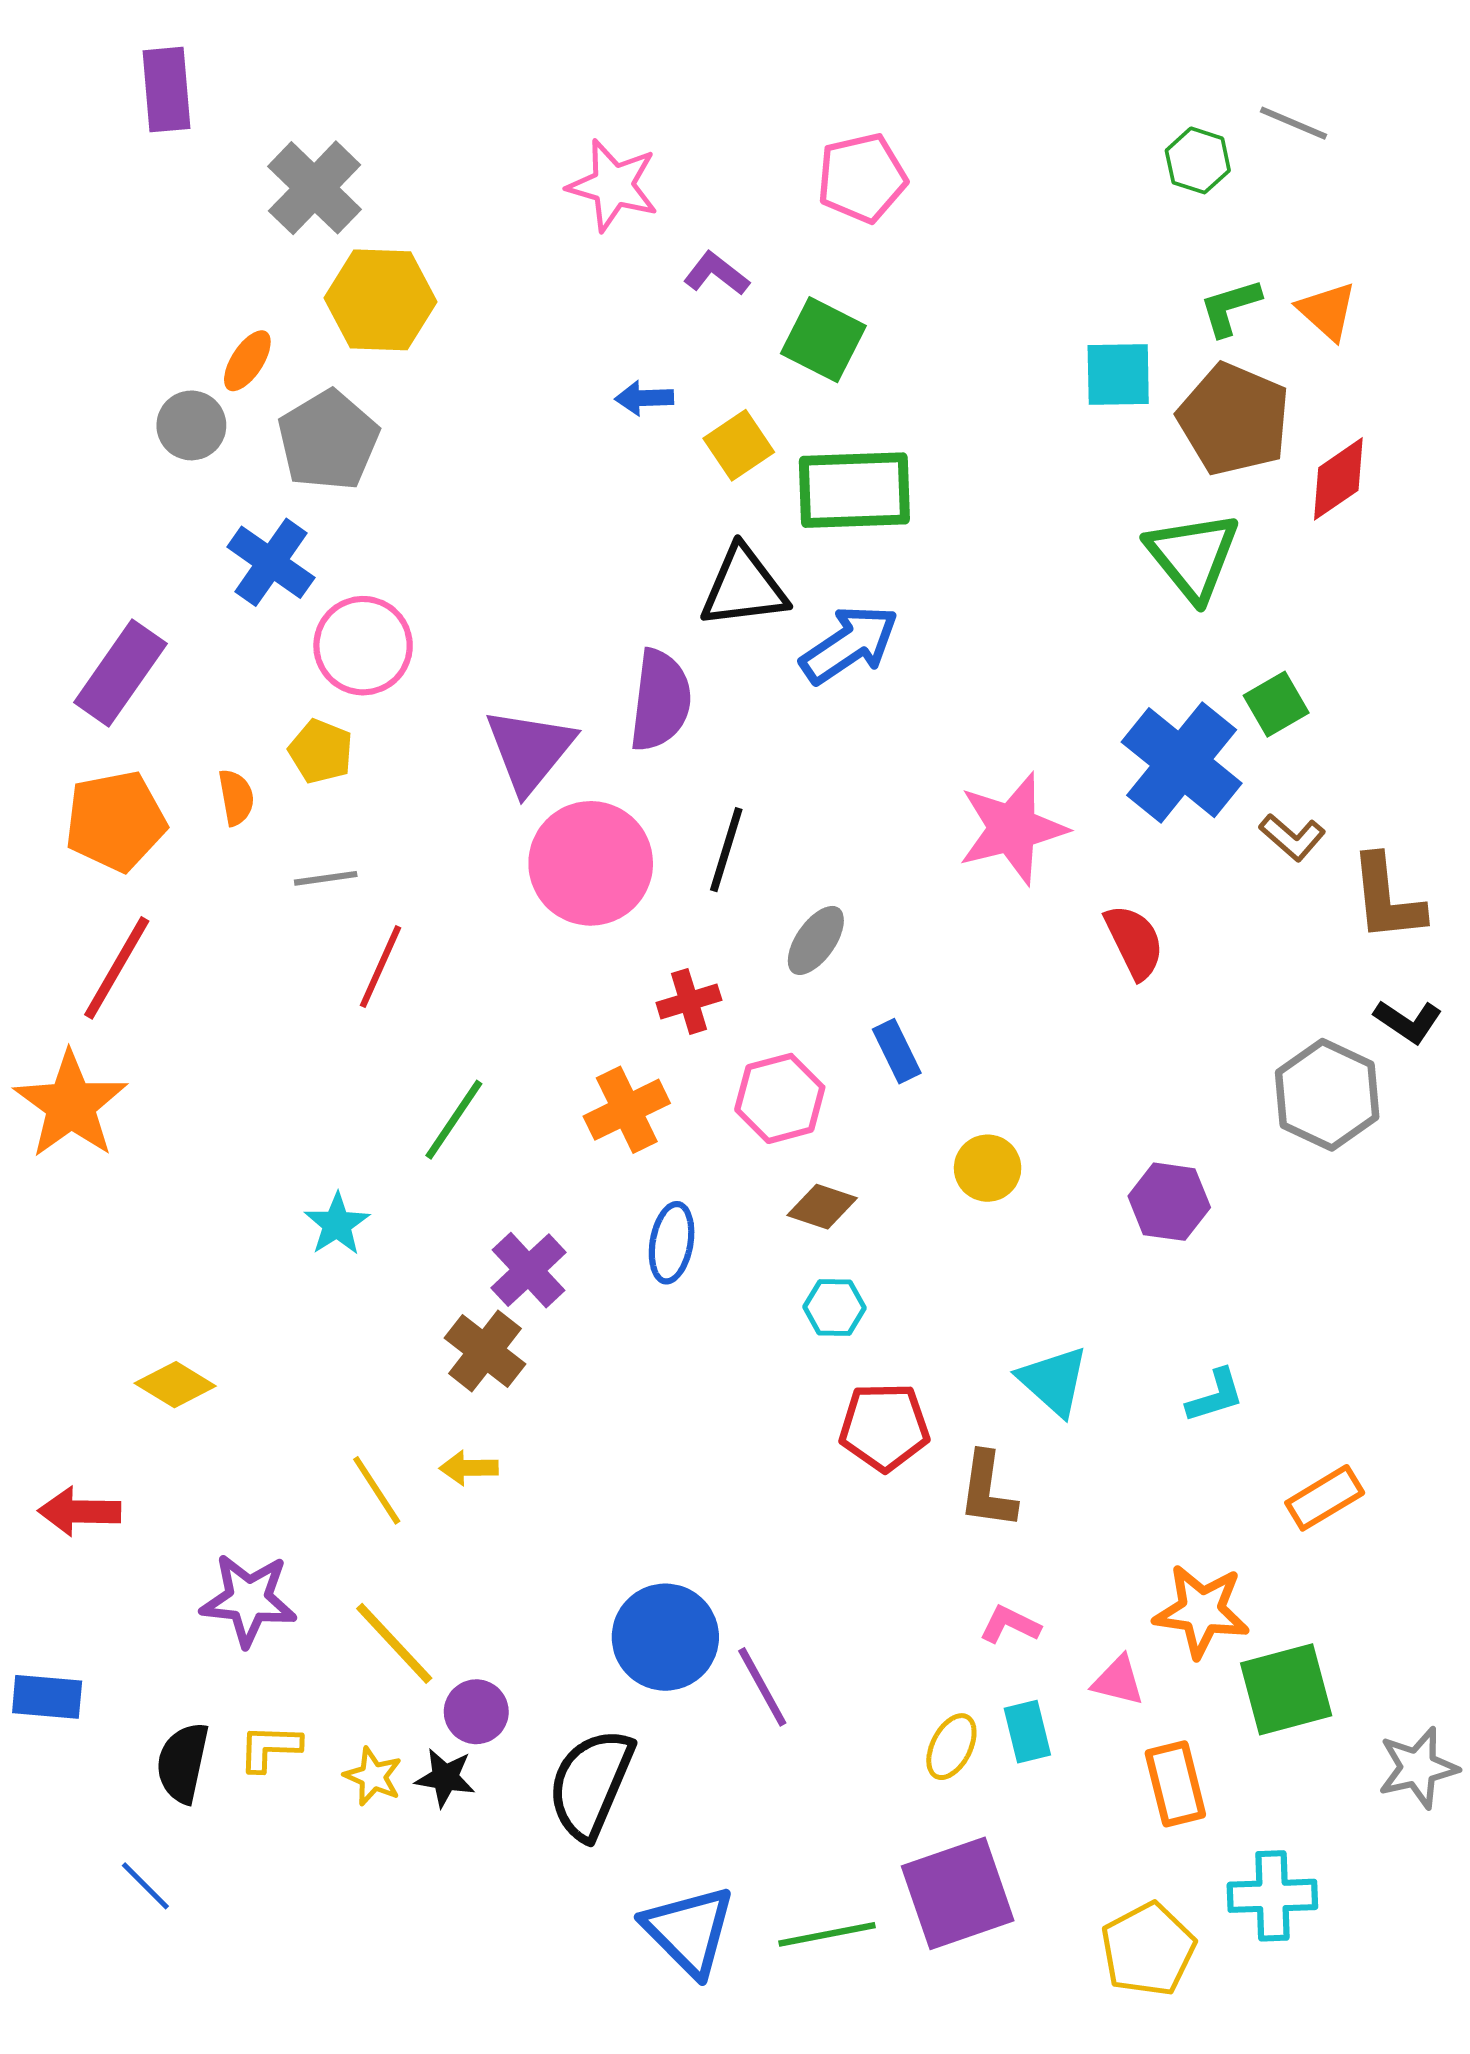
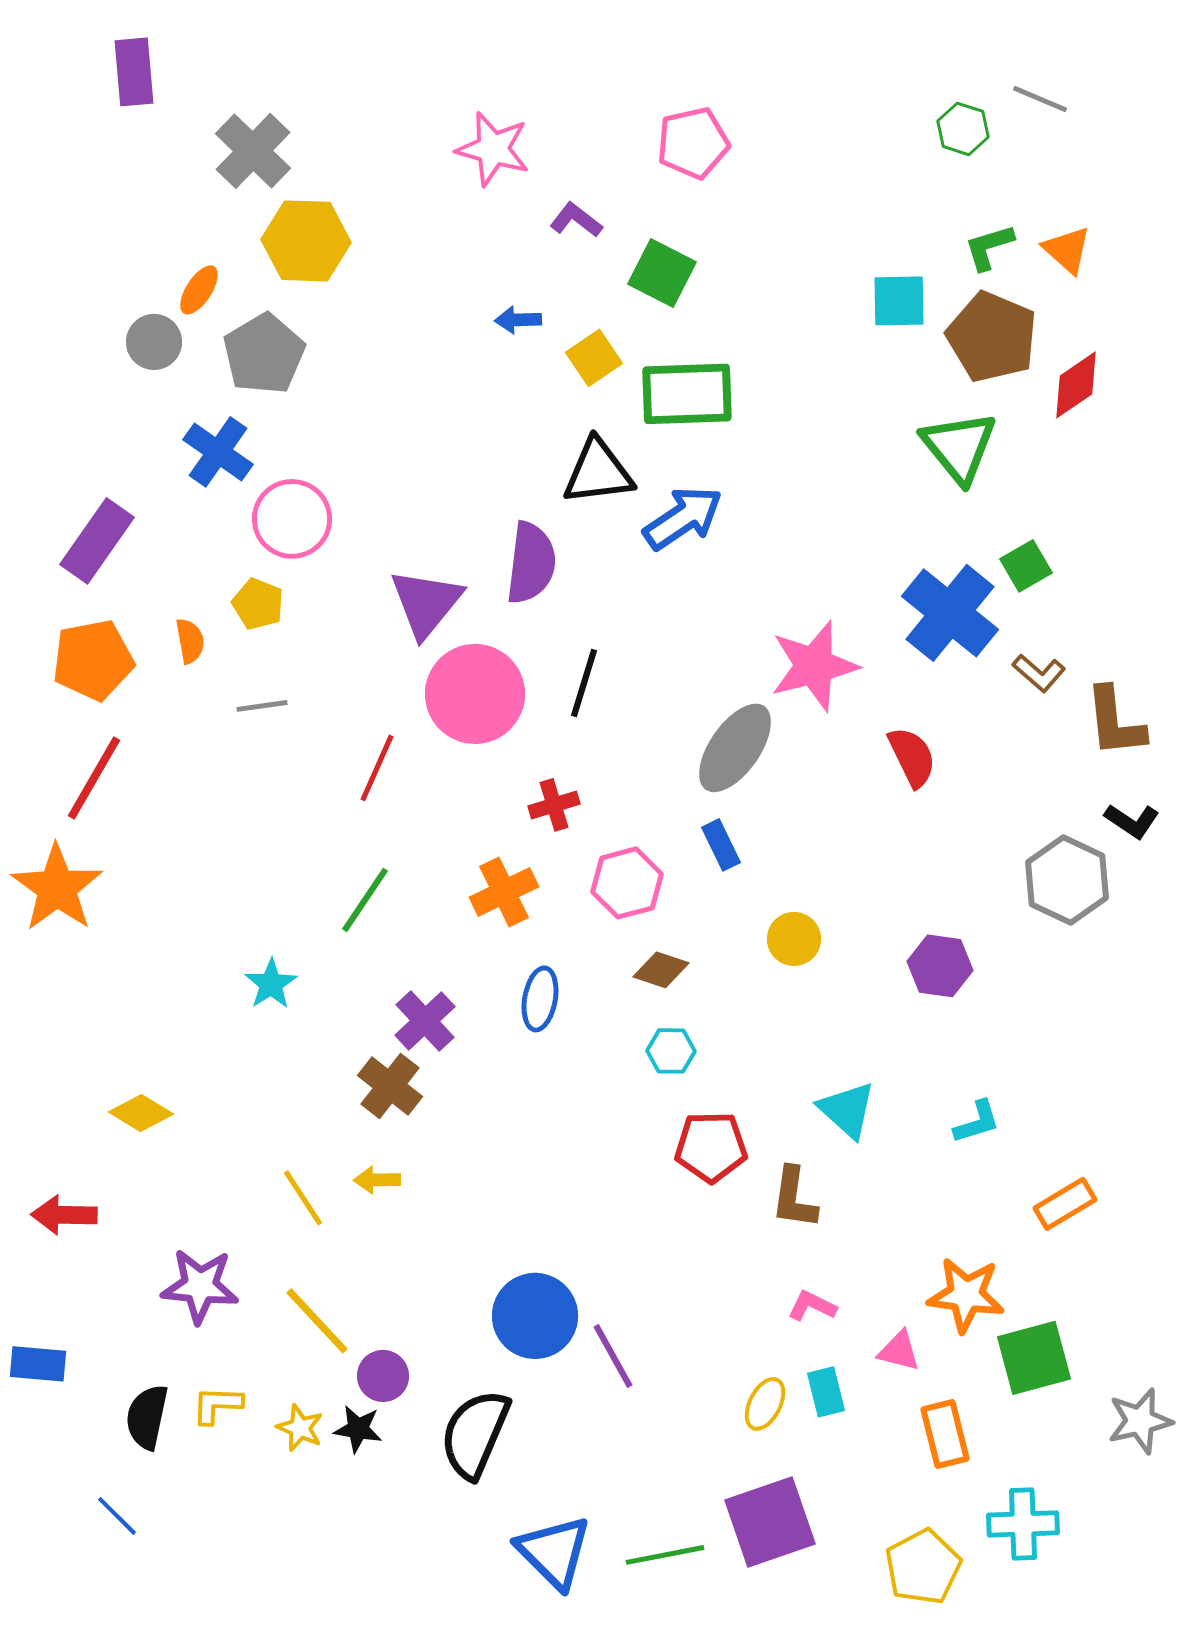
gray ellipse: (816, 940) -> (735, 748), moved, size x1.6
red line: (380, 967) -> (377, 768), moved

